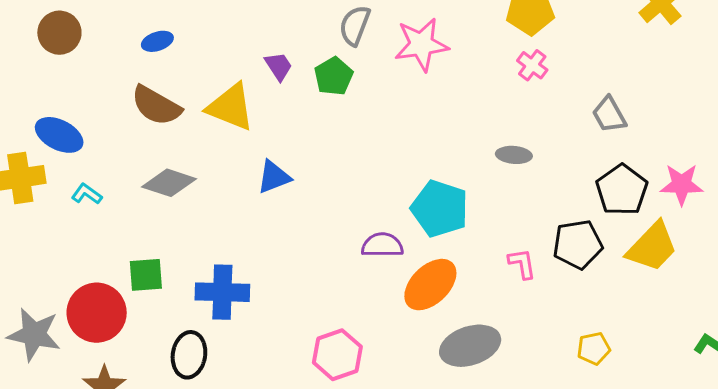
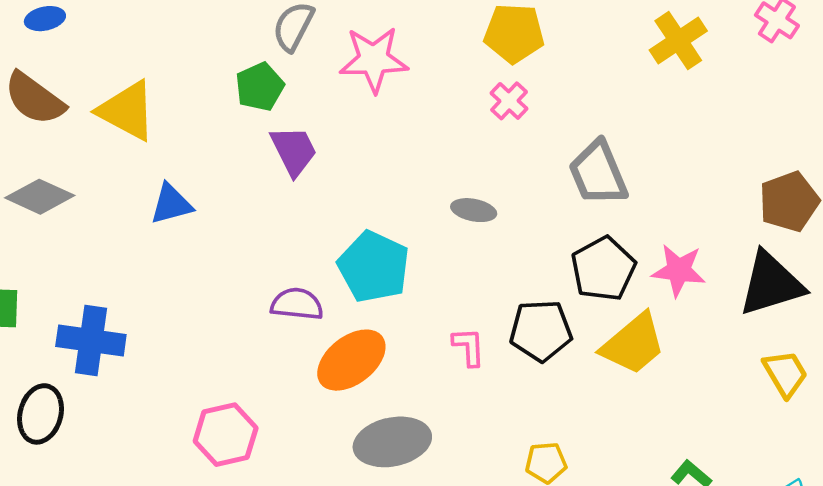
purple trapezoid: (279, 66) -> (294, 151), moved, size x1.4
gray trapezoid: (609, 115) -> (598, 173), size x1.4

